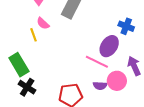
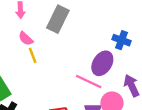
yellow line: (34, 35) -> (33, 55), moved

